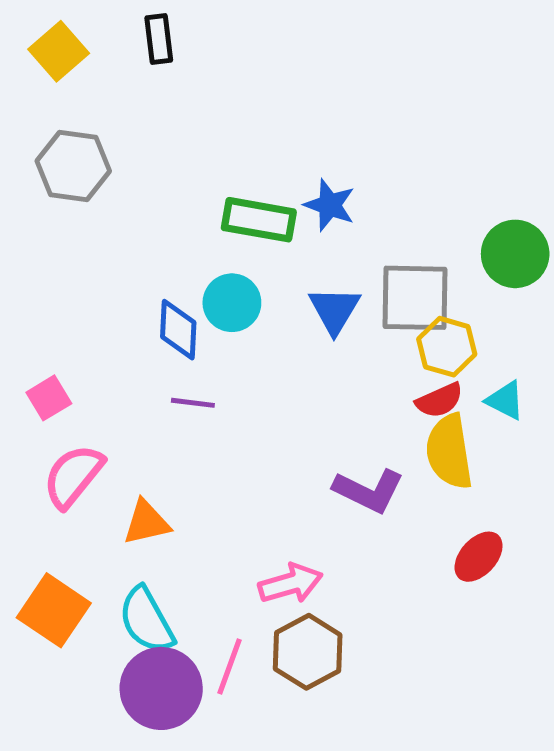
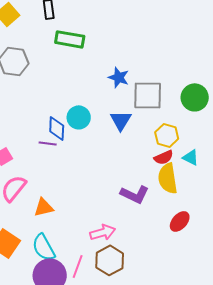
green rectangle: (259, 220) -> (70, 39), moved
gray square: (415, 298) -> (148, 95), moved
purple line: (193, 403) -> (48, 143), moved

